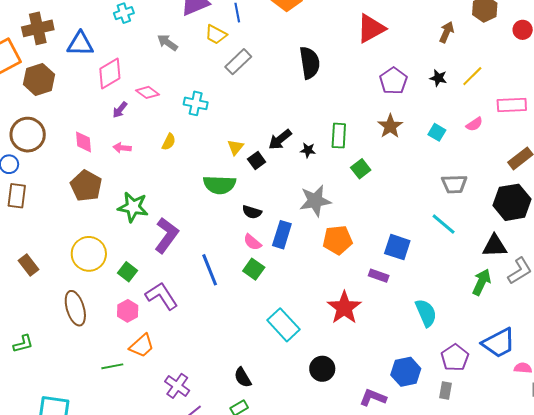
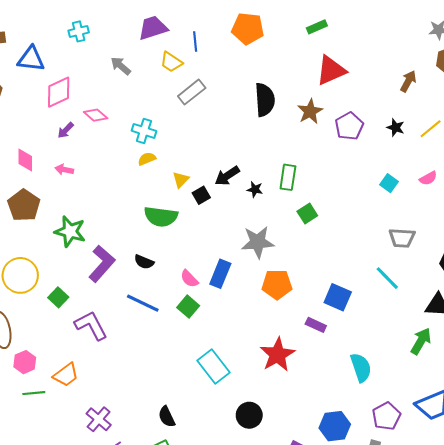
brown star: (390, 126) -> (310, 111), moved
yellow semicircle: (169, 142) -> (147, 159), moved, turned -144
black semicircle: (252, 212) -> (144, 262), moved
blue line: (210, 270) -> (143, 303), turned -48
pink hexagon: (128, 311) -> (25, 362), moved

